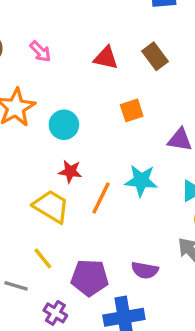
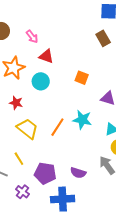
brown rectangle: (155, 56) -> (103, 38), moved
red triangle: (106, 58) -> (46, 56), moved
orange square: (132, 110) -> (82, 78), turned 32
red star: (70, 171) -> (16, 103), moved

